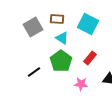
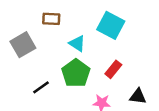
brown rectangle: (57, 19) -> (51, 19), moved
gray square: (33, 27) -> (23, 45), moved

